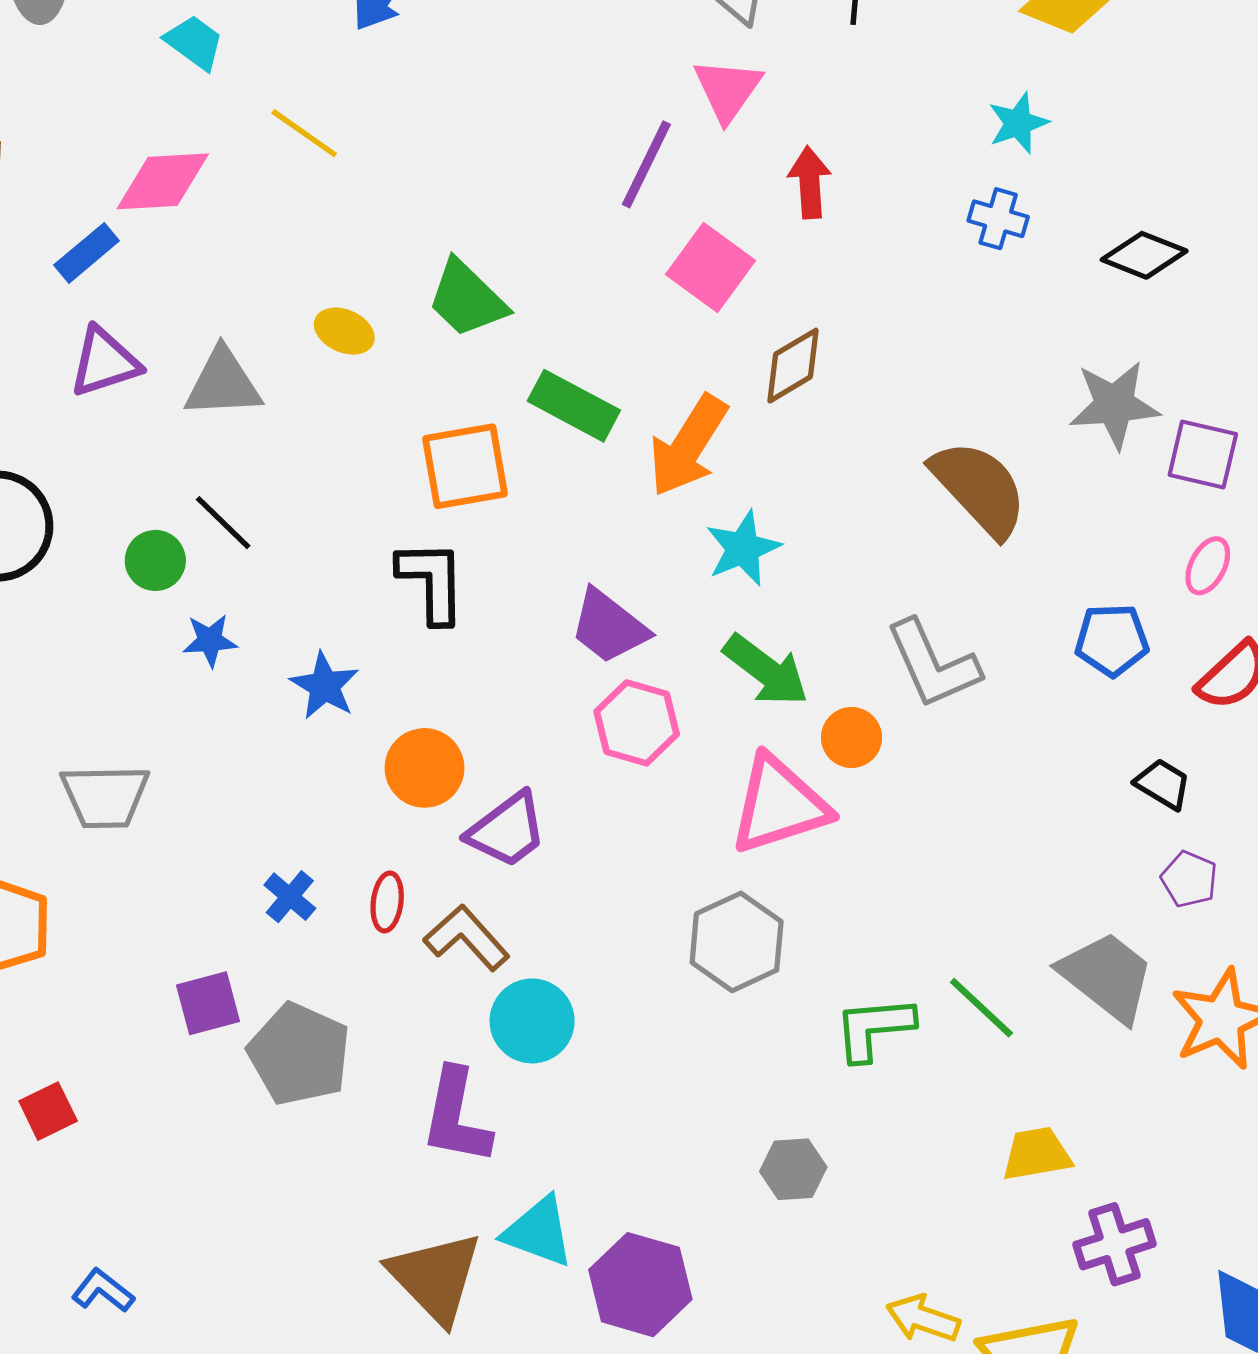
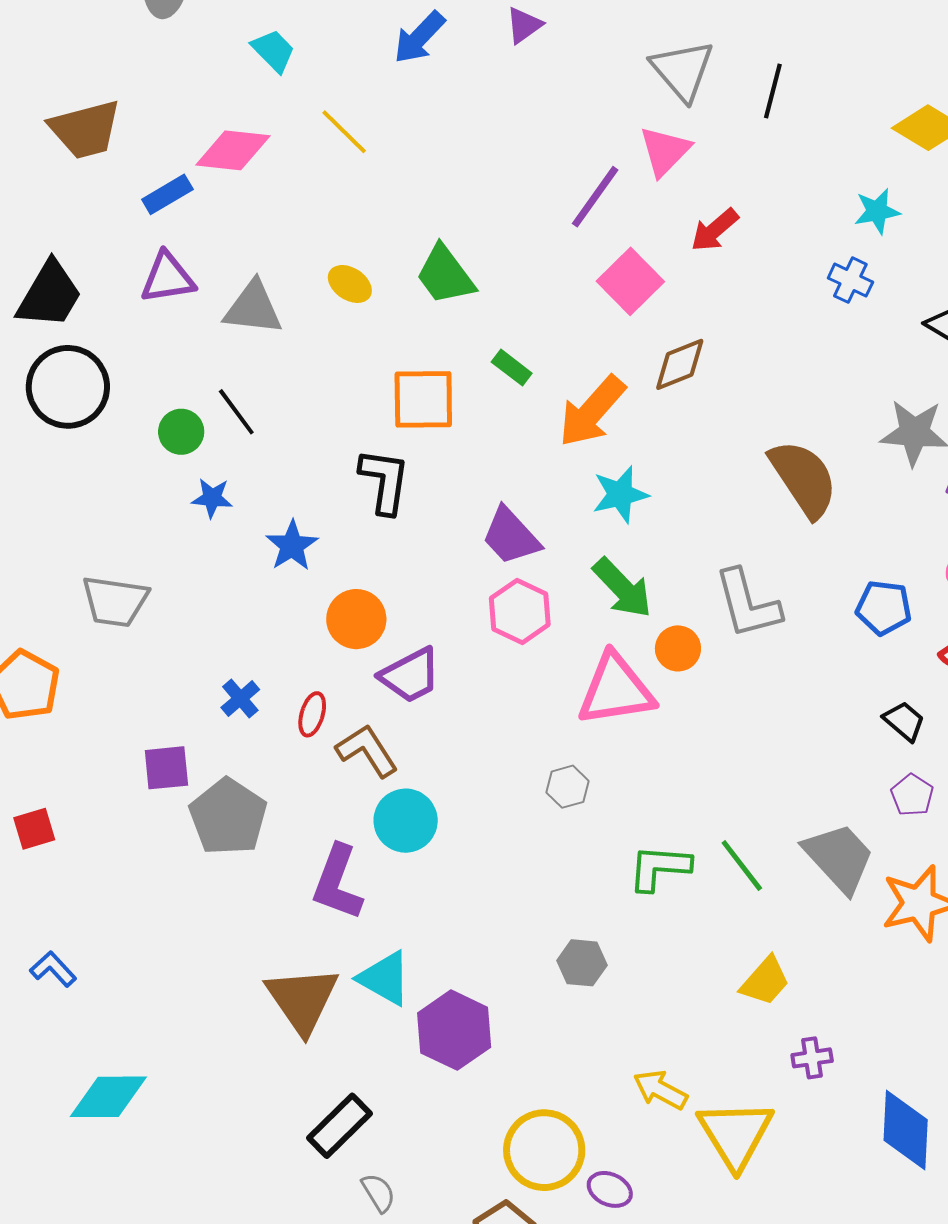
red arrow: (810, 182) -> (715, 230), turned -136
green rectangle: (574, 406) -> (512, 368), size x0.6
gray hexagon: (737, 942) -> (567, 787), size x0.6
yellow trapezoid: (1037, 1154) -> (765, 981), turned 132
purple cross: (1115, 1244) -> (812, 1058), size x0.7

